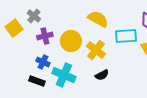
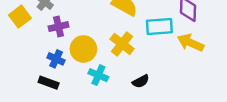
yellow circle: (71, 41) -> (83, 49), moved
cyan cross: (64, 75) -> (98, 75), moved, size x0.7
black semicircle: (102, 75) -> (141, 81), moved

